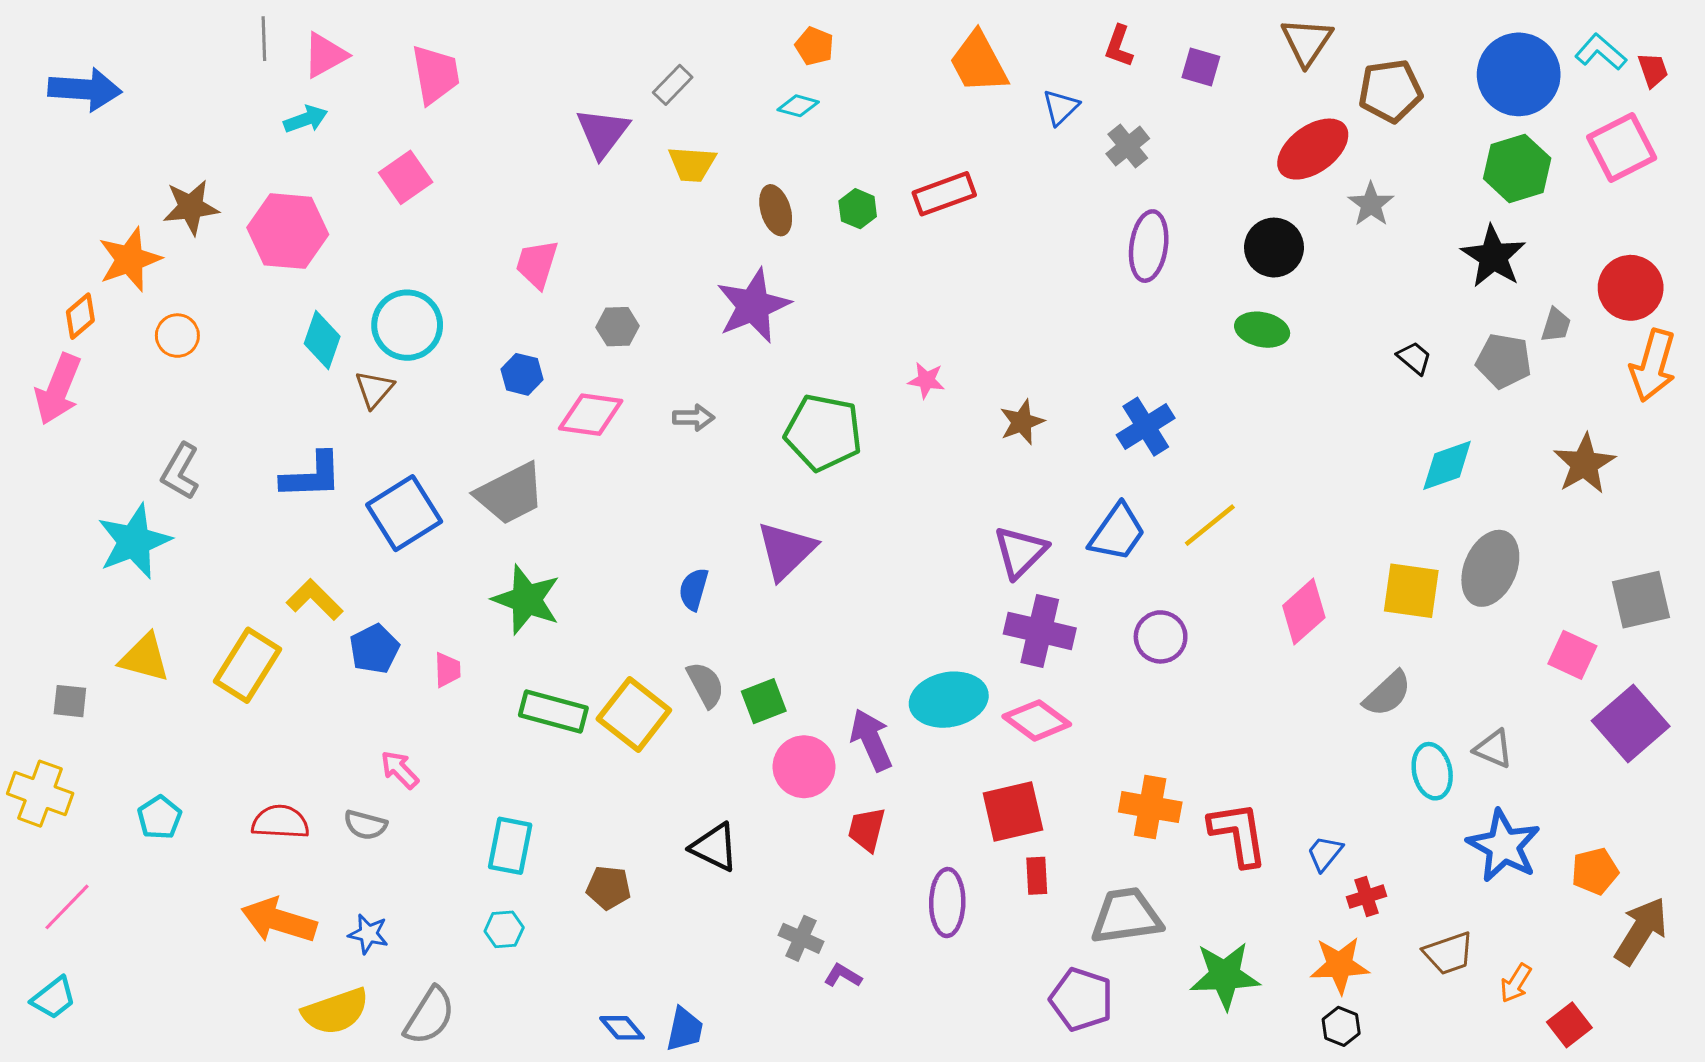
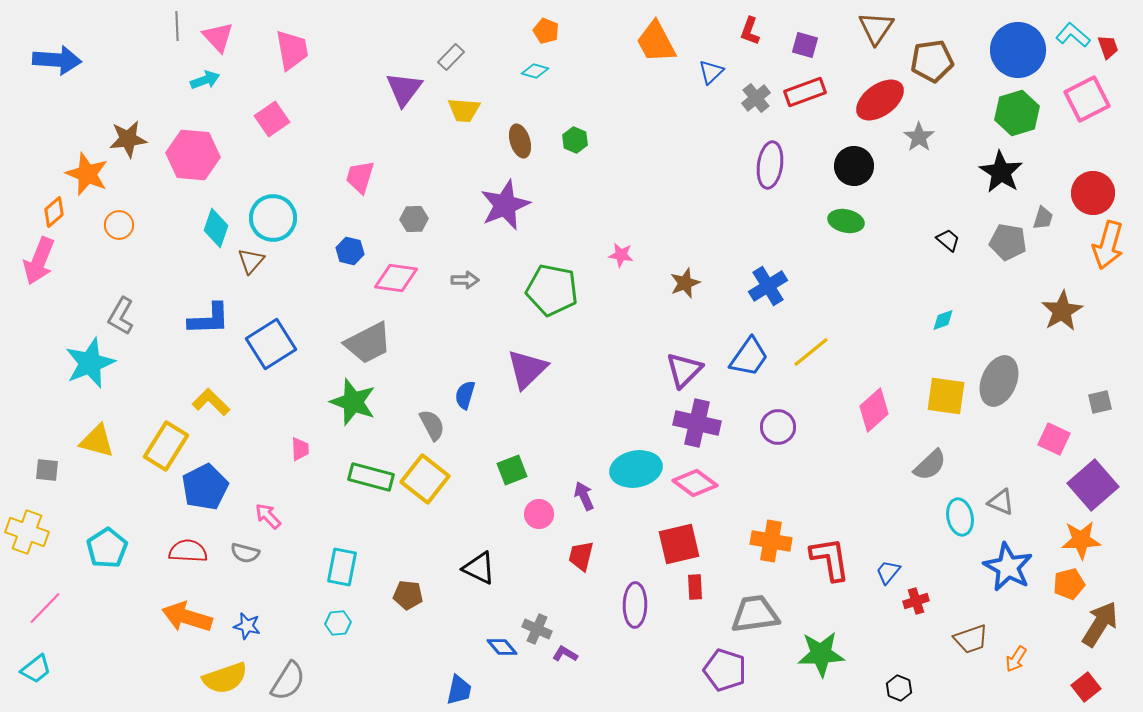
pink triangle: (325, 55) -> (218, 37), turned -44
red rectangle: (944, 194) -> (805, 92), moved
orange star: (130, 259) -> (87, 174), turned -30
cyan diamond: (1447, 465) -> (943, 320), moved, size x0.6
gray trapezoid: (510, 494) -> (368, 343), moved
gray square: (1641, 600) -> (1100, 402), size x0.6
blue pentagon: (374, 649) -> (205, 487), moved, size x1.4
gray semicircle: (706, 685) -> (432, 425), moved
purple arrow: (871, 740) -> (584, 496), size x0.7
pink circle: (804, 767) -> (539, 514), size x0.7
cyan pentagon: (159, 817) -> (107, 548), size x1.4
orange star: (1340, 965) -> (1081, 540), moved
red square: (1569, 1025) -> (1086, 687), moved
blue diamond: (622, 1028) -> (502, 647), moved

